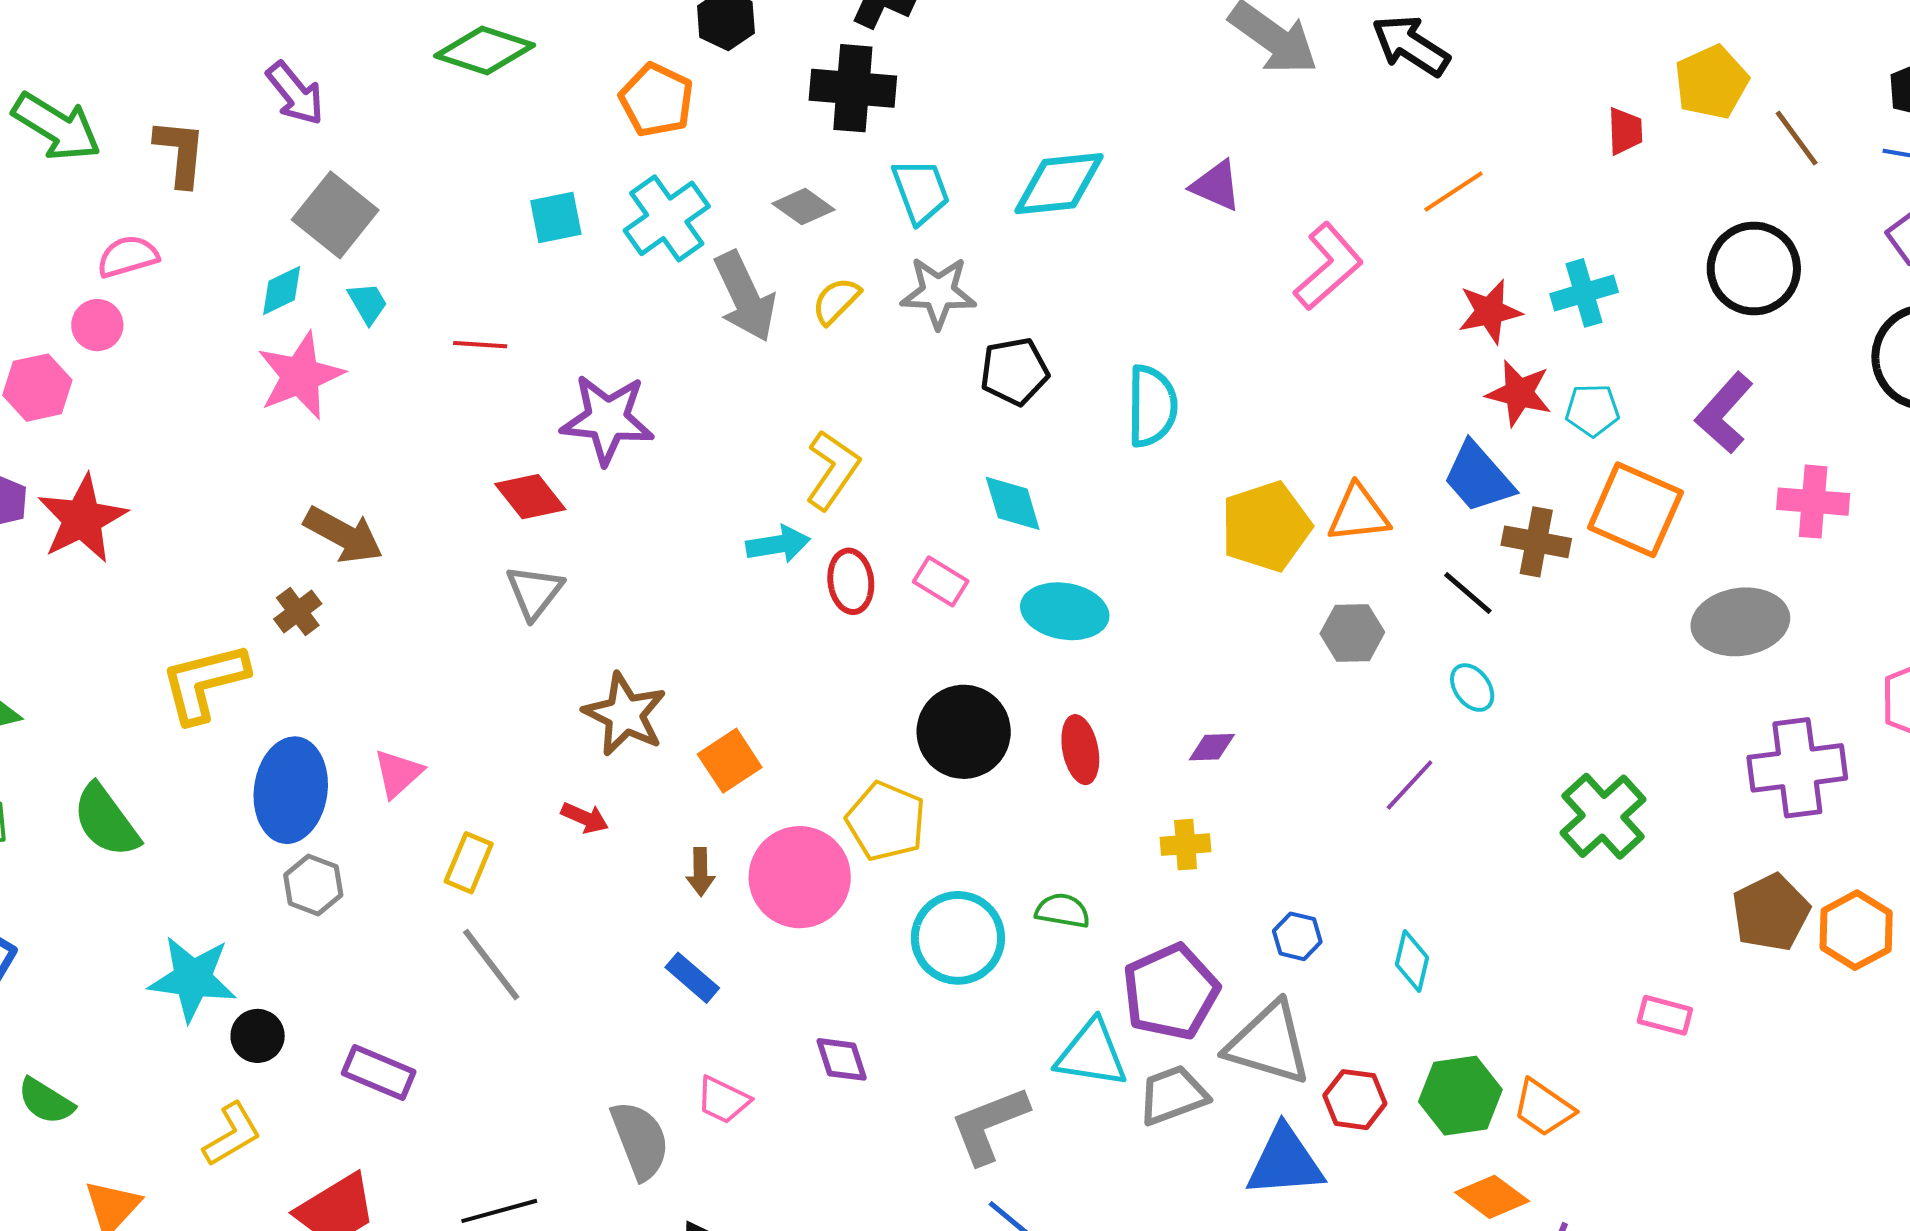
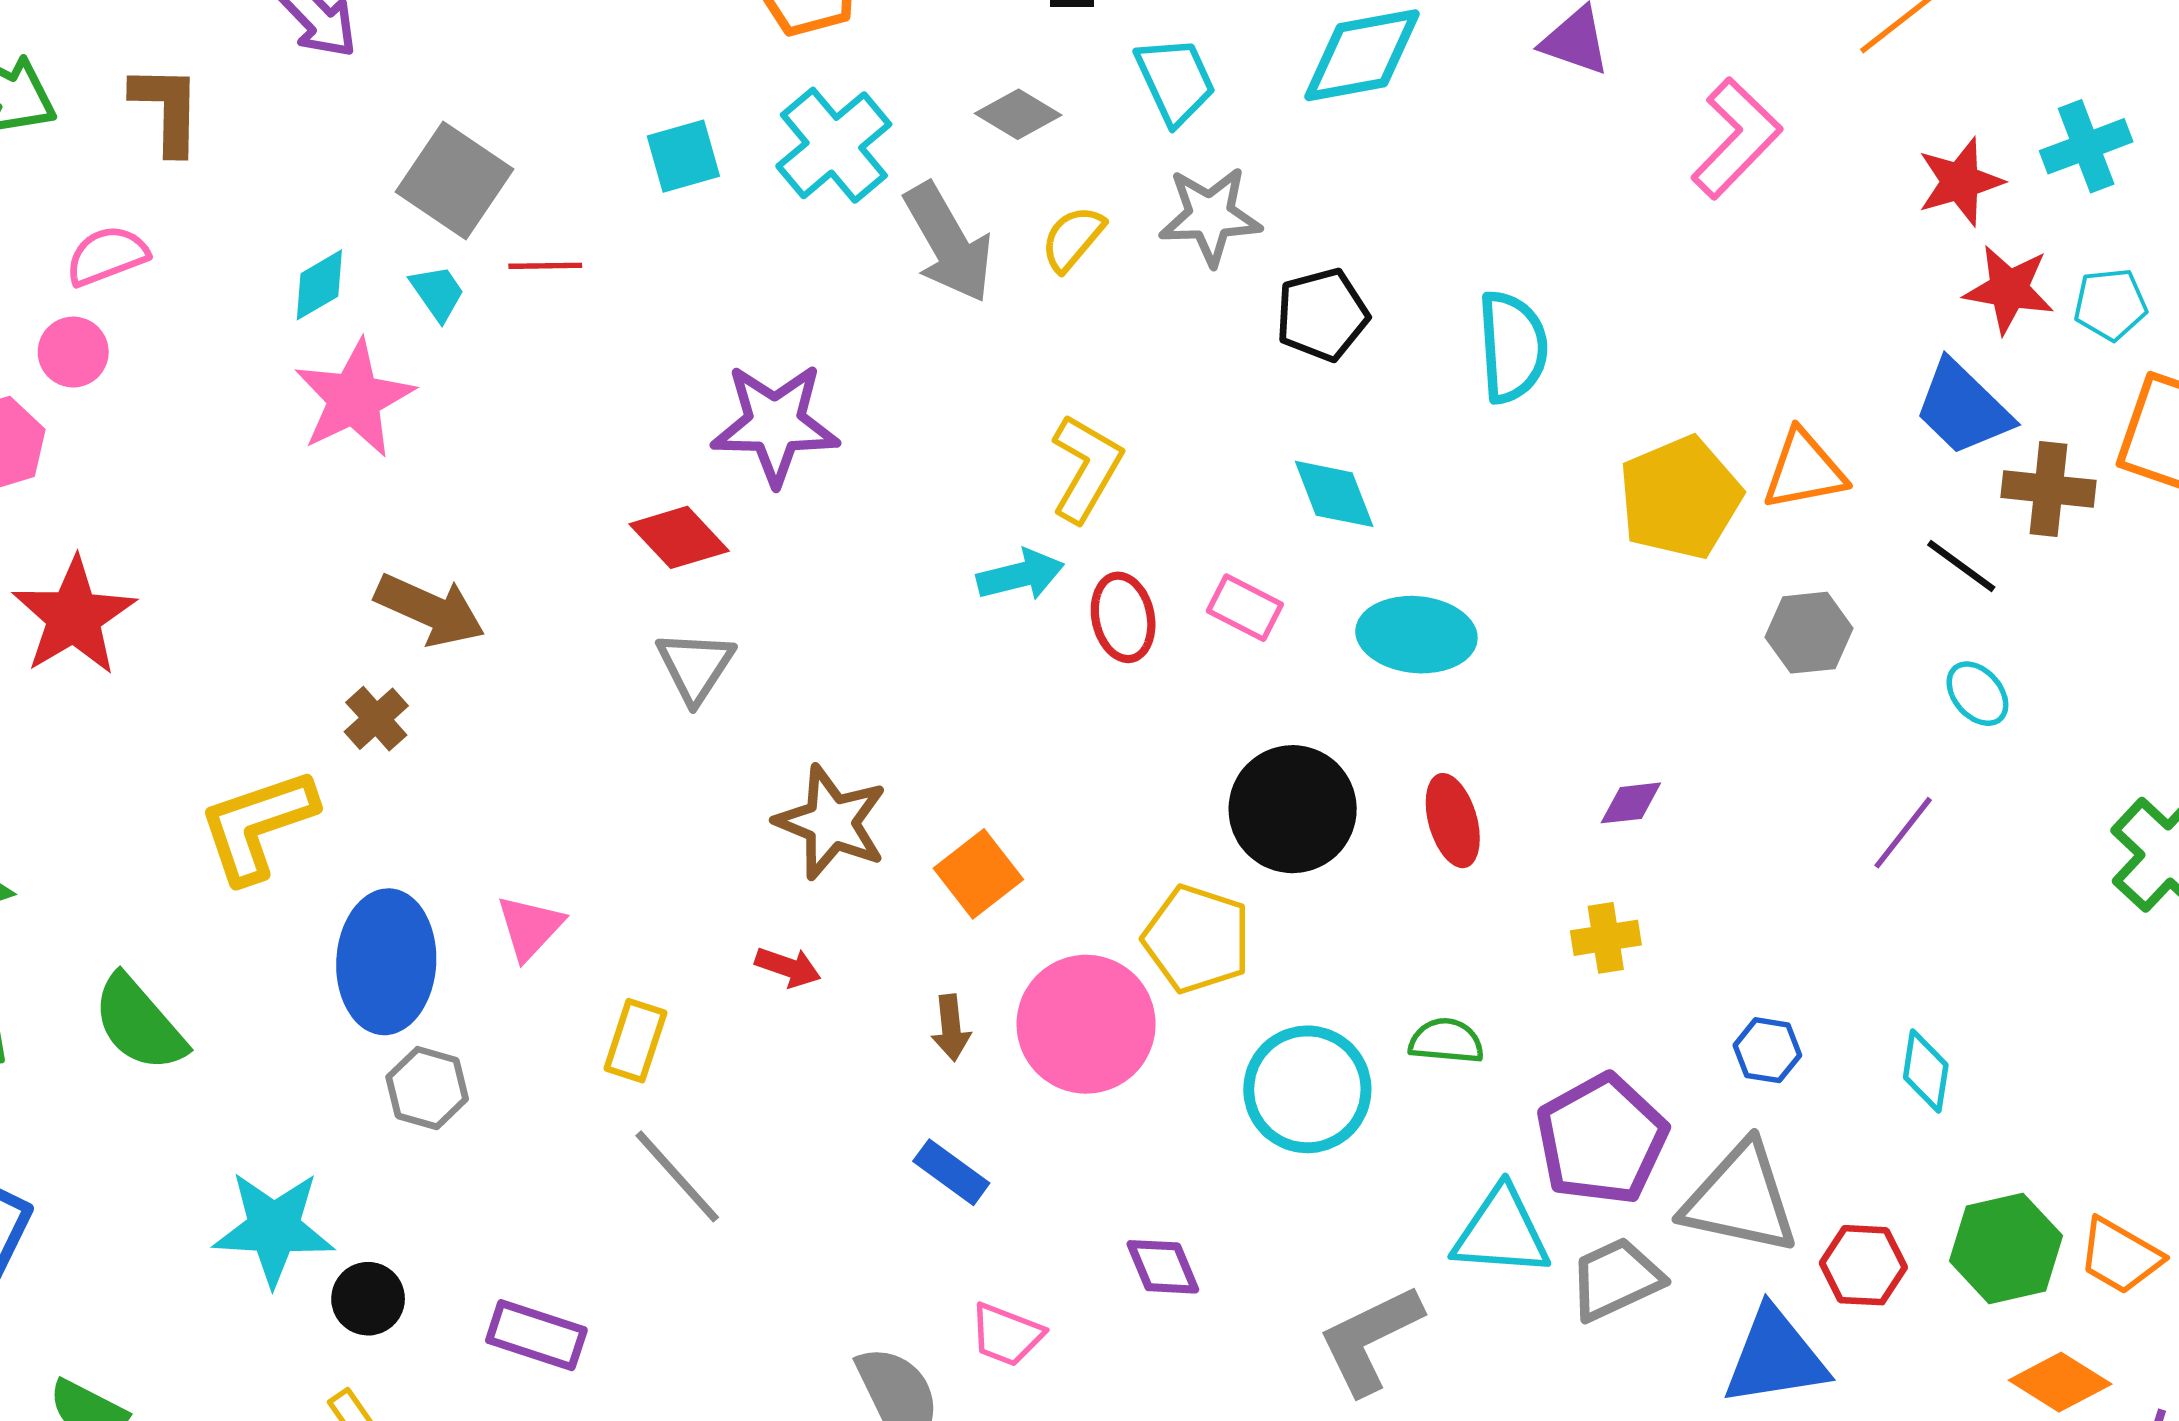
gray square: (335, 215) -> (454, 181), moved
red line: (480, 345) -> (545, 266), moved

